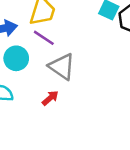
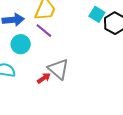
gray triangle: (62, 67) -> (58, 69), moved

